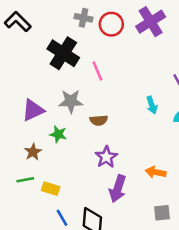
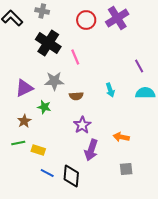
gray cross: (84, 18) -> (42, 11), moved
cyan arrow: (152, 105) -> (110, 90), moved
blue line: (62, 218) -> (47, 173), turned -32

